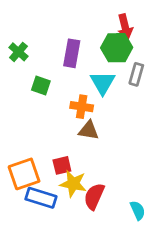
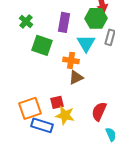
green square: (41, 86) -> (42, 45), size x1.5
brown triangle: (89, 130) -> (76, 77), turned -35
red semicircle: (94, 196) -> (99, 111), moved

